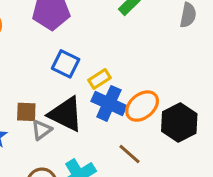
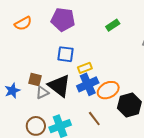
blue square: (66, 64) -> (65, 54), turned -30
blue cross: (109, 103) -> (88, 84), turned 30

